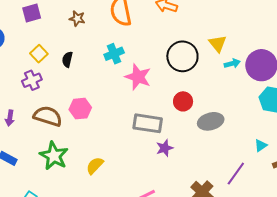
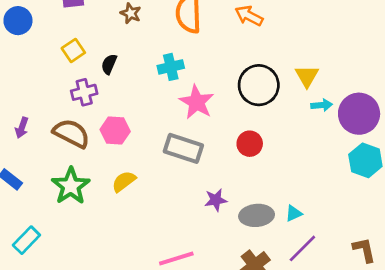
purple cross: (32, 80) -> (84, 92), moved
gray ellipse: (211, 121) -> (257, 215), moved
gray rectangle: (148, 123) -> (183, 148), moved
cyan triangle: (261, 145) -> (294, 213), moved
yellow semicircle: (95, 166) -> (124, 181), moved

